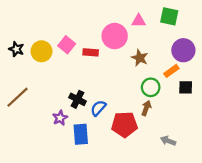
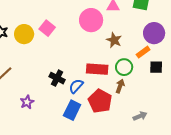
red rectangle: (91, 52) -> (97, 69), moved, size x1.5
purple star: (60, 118) -> (27, 102), moved
red pentagon: (124, 124) -> (100, 101), turned 30
blue rectangle: (81, 134) -> (72, 110), moved, turned 30
gray arrow: (168, 141) -> (140, 116), turned 136

